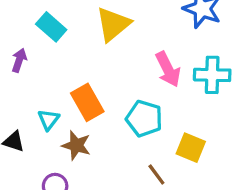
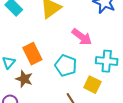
pink arrow: (168, 69) -> (82, 37), turned -30
cyan cross: (212, 75) -> (107, 61), moved

